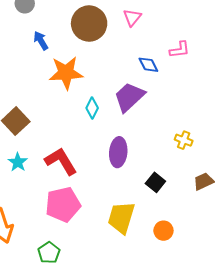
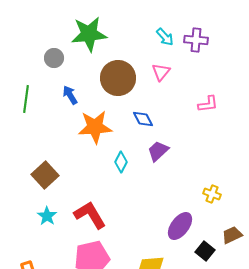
blue diamond: (148, 65) -> (143, 119), moved
purple trapezoid: (129, 97) -> (158, 151), size x0.7
purple ellipse: (118, 152) -> (180, 226), moved, turned 32
black square: (155, 182) -> (205, 251), moved

